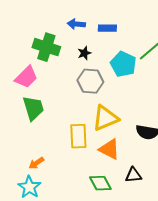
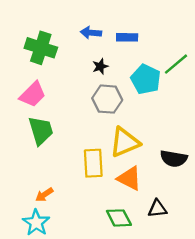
green cross: (46, 47) -> (41, 48), moved

